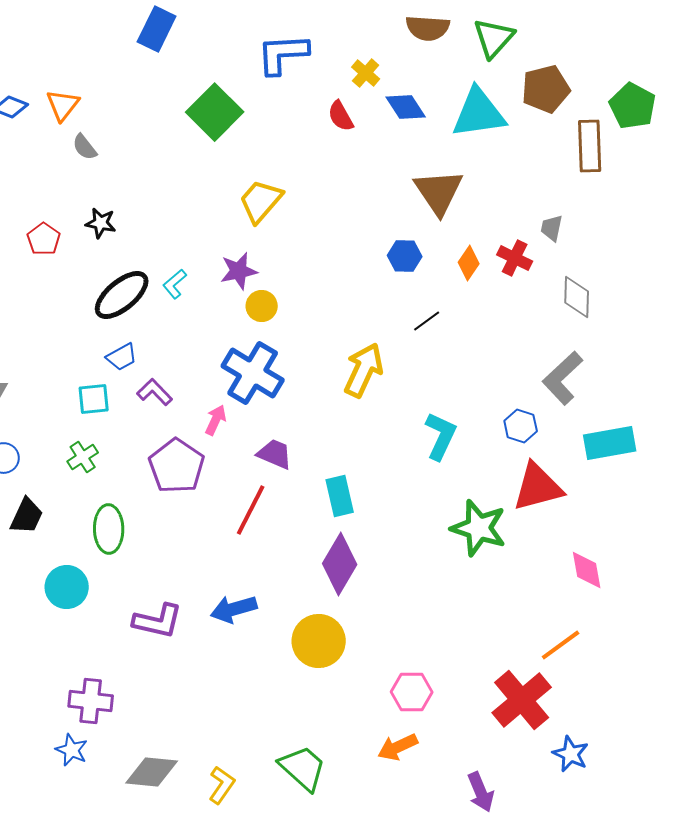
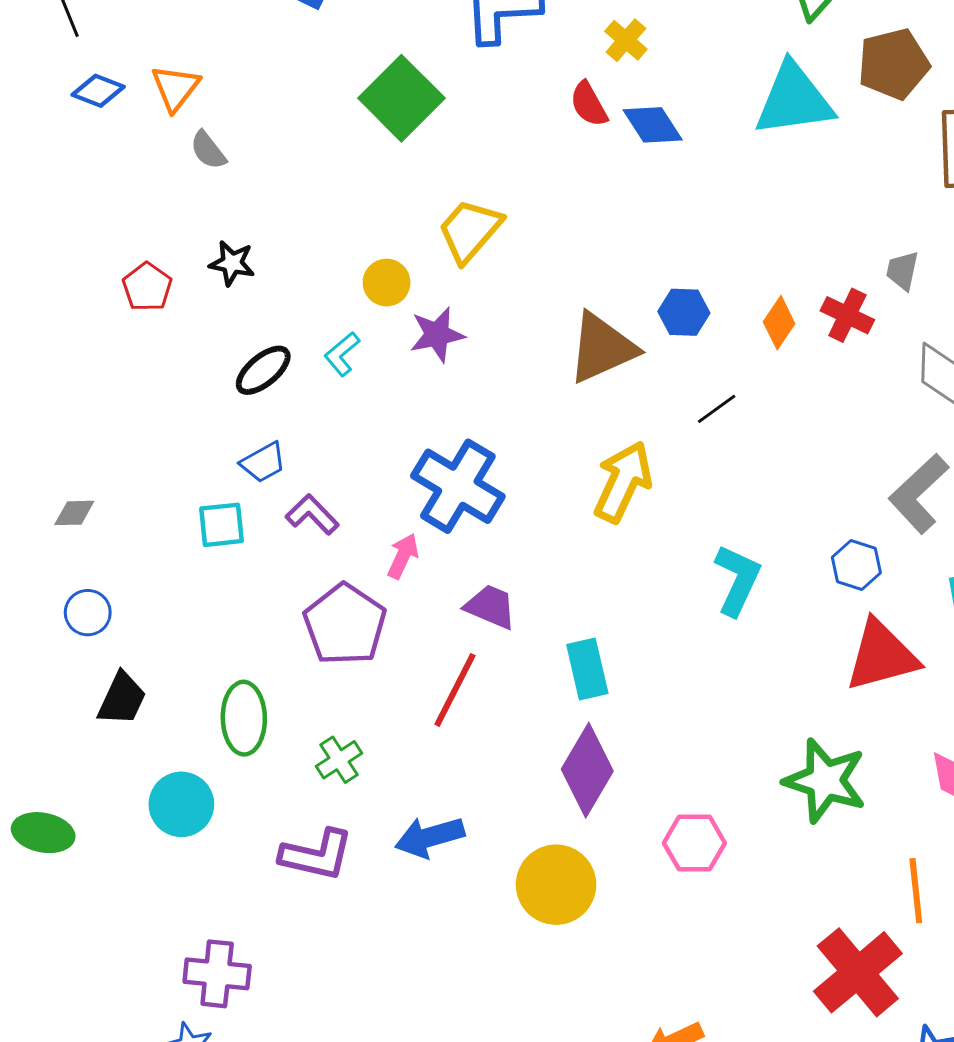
blue diamond: (406, 107) -> (653, 125), moved
brown triangle: (439, 192) -> (602, 348), moved, turned 40
black ellipse: (122, 295) -> (263, 370), size x0.7
yellow circle: (262, 306) -> (387, 283), moved
green cross: (83, 457) -> (339, 760), moved
green star: (479, 528) -> (825, 781), moved
orange line: (561, 645) -> (916, 891), turned -60
pink hexagon: (412, 692) -> (694, 843), moved

